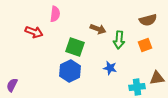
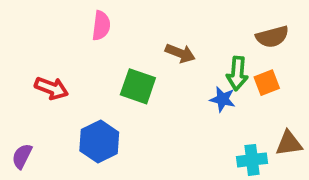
red arrow: (34, 32) -> (51, 88), moved
green arrow: (119, 40) -> (237, 73), moved
blue star: (110, 68) -> (223, 99), moved
blue hexagon: (70, 71) -> (99, 142), moved

